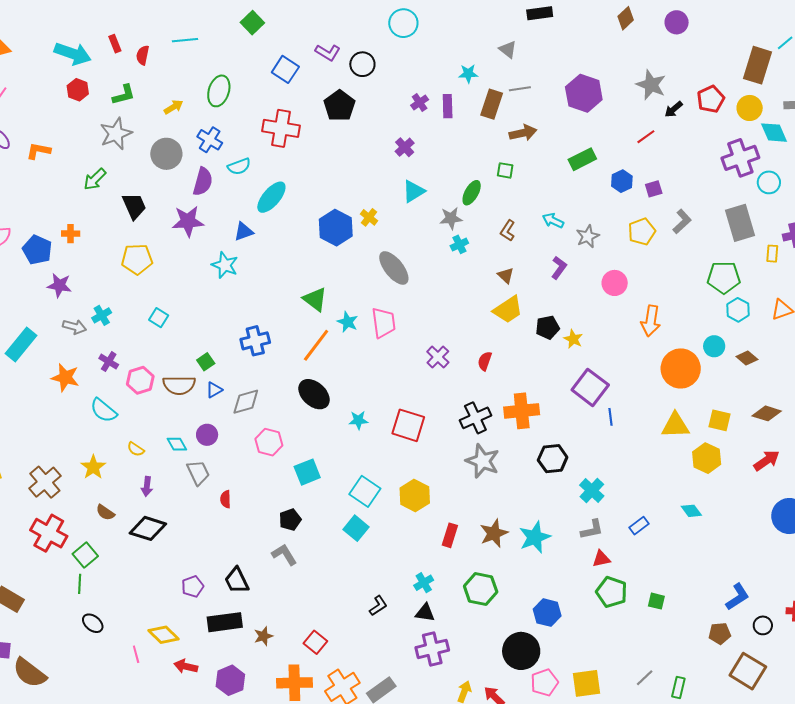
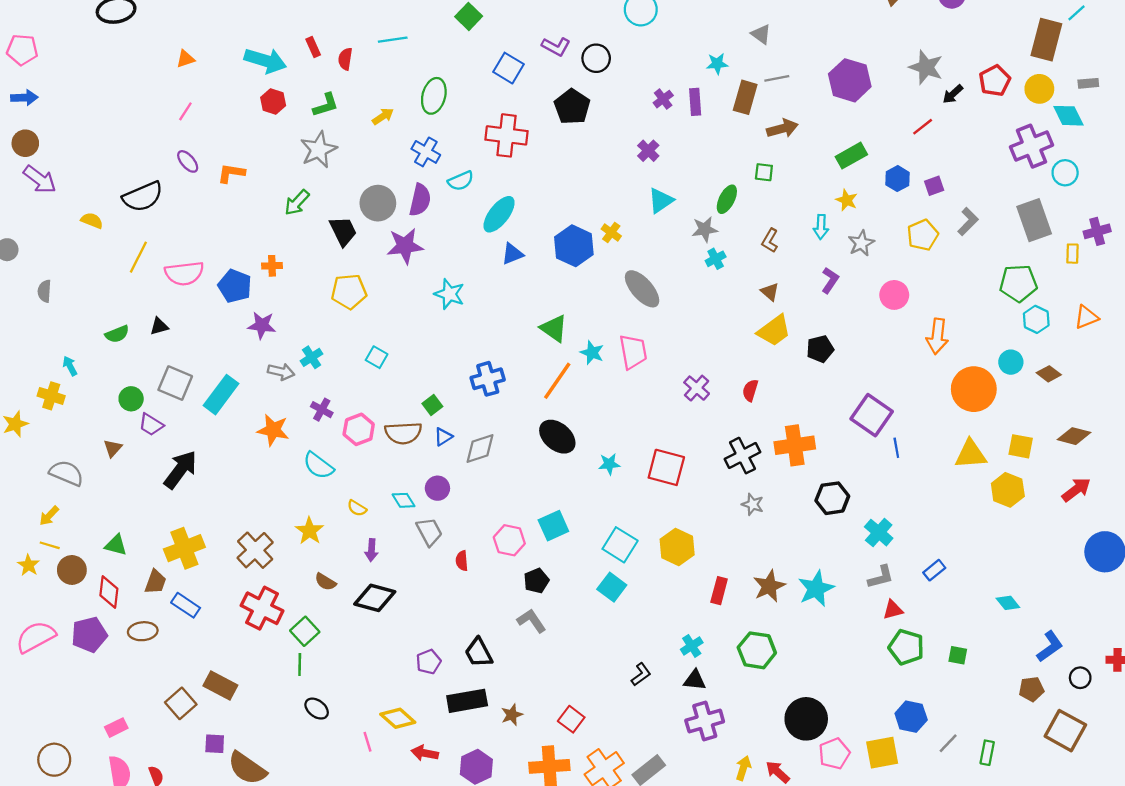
gray circle: (166, 154) -> (378, 203), moved
cyan arrow: (553, 221) -> (821, 227), turned -110
blue triangle: (244, 232) -> (512, 254), moved
yellow star: (573, 339) -> (847, 200), moved
pink hexagon: (269, 442) -> (509, 540), moved
gray star: (482, 461) -> (753, 504), size x0.6
cyan diamond: (691, 511) -> (1008, 603), moved
blue hexagon: (547, 613) -> (911, 717), moved

